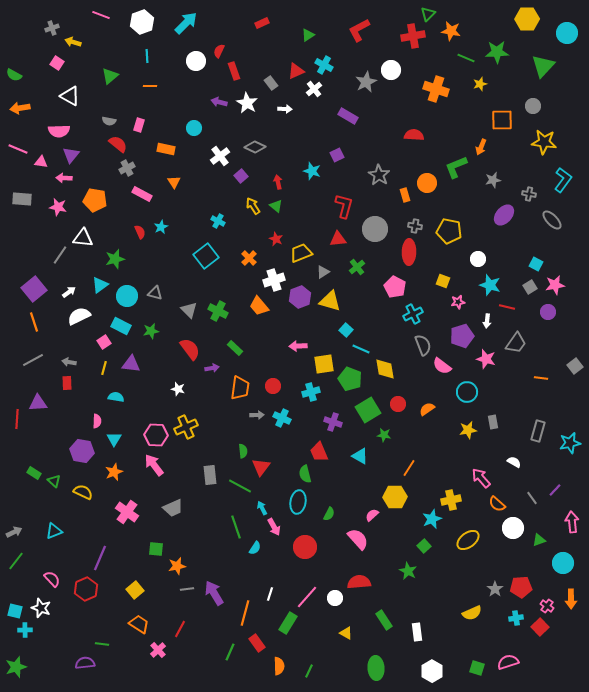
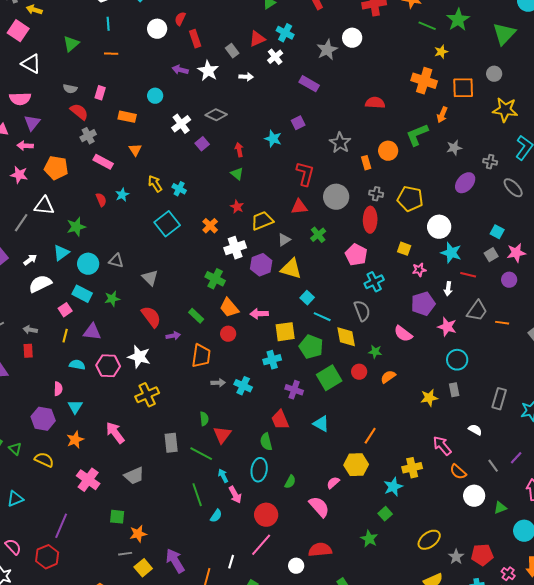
green star: (497, 52) -> (458, 20), turned -30
pink square: (57, 63) -> (18, 31), size x1.5
orange cross: (436, 89) -> (424, 81), moved
yellow arrow: (253, 206) -> (155, 184), moved
white circle: (478, 259) -> (439, 227), size x1.5
orange trapezoid: (259, 306) -> (229, 308), moved
green cross: (218, 311) -> (215, 279), moved
gray semicircle: (423, 345) -> (362, 311), moved
orange line: (541, 378) -> (502, 323), moved
red circle: (273, 386) -> (228, 334), moved
white star: (178, 389) -> (139, 357), size x1.6
cyan circle: (467, 392) -> (457, 360), moved
pink hexagon: (156, 435) -> (108, 366), moved
green star: (384, 435) -> (375, 352), moved
yellow ellipse: (468, 540) -> (429, 540), moved
gray line: (187, 589) -> (125, 554), moved
yellow square: (135, 590) -> (143, 568), moved
pink line: (307, 597) -> (261, 545), moved

